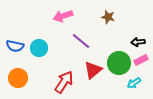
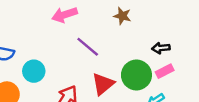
cyan circle: (39, 48) -> (34, 71), moved

